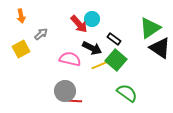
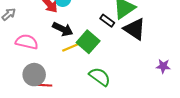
black rectangle: (114, 39) -> (107, 21), moved
pink semicircle: (70, 59) -> (27, 42), moved

